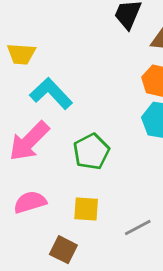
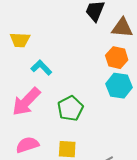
cyan L-shape: (51, 93) -> (41, 68), size x0.7

